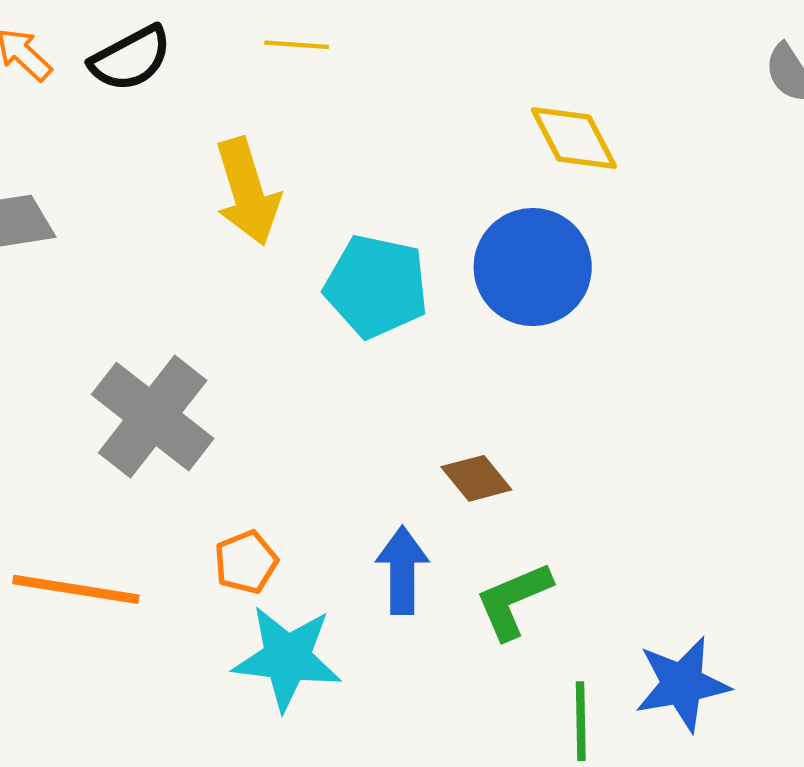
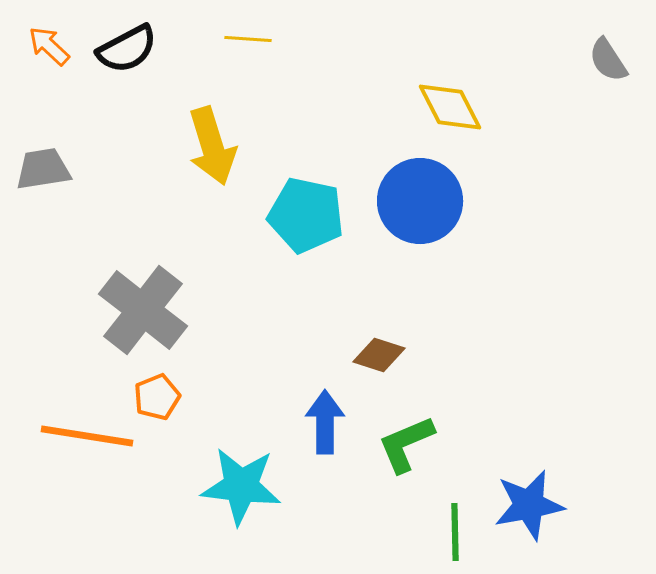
brown diamond: (476, 478) -> (379, 355), turned -33
orange pentagon: (246, 562) -> (157, 397), moved

